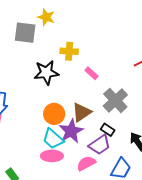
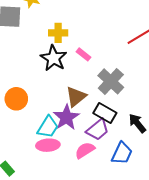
black star: (46, 73) -> (54, 58), moved, turned -30
orange circle: (54, 114) -> (16, 99), moved
black rectangle: (108, 130) -> (105, 113), size x1.5
cyan trapezoid: (53, 139) -> (48, 127), turned -95

